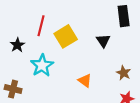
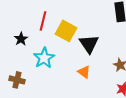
yellow square: (66, 36) -> (66, 31), turned -30
black triangle: (103, 41) -> (89, 44), moved, size x1.5

